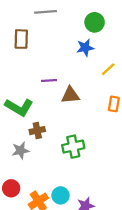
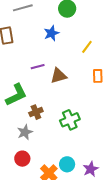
blue star: (85, 48) -> (51, 33), moved
green L-shape: (19, 107) -> (16, 95), turned -45
red circle: (11, 188) -> (22, 159), moved

